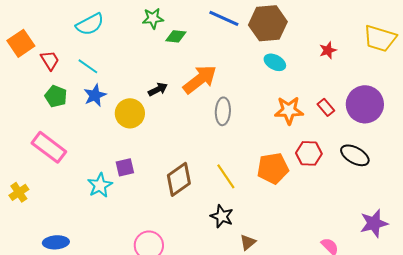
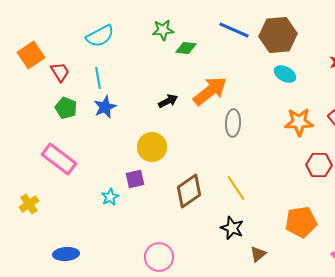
cyan line: (88, 66) -> (98, 78), turned 45
yellow circle: (130, 113) -> (152, 147), moved
orange pentagon: (273, 168) -> (301, 222), moved
cyan star: (100, 185) -> (110, 197), size x0.7

